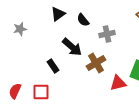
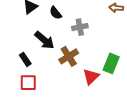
red triangle: (118, 83) -> (91, 77), turned -30
red square: (41, 92) -> (28, 83), moved

